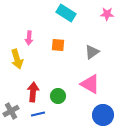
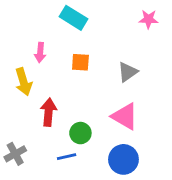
cyan rectangle: (66, 13) -> (74, 18), moved
red arrow: (33, 92) -> (49, 112), moved
blue line: (38, 114) -> (67, 157), moved
blue circle: (103, 115) -> (123, 159), moved

